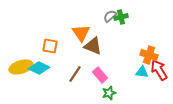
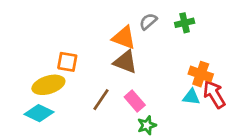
green cross: (121, 17) -> (185, 23), moved
orange triangle: (81, 33) -> (124, 38), moved, turned -36
yellow ellipse: (21, 67) -> (48, 85), moved
cyan diamond: (39, 68) -> (39, 113), moved

